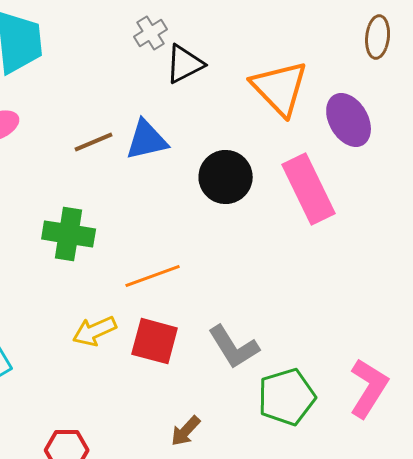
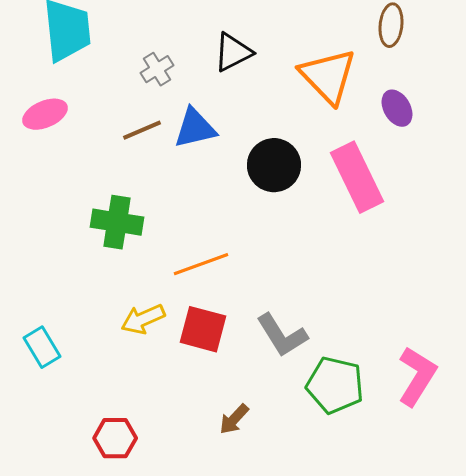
gray cross: (151, 33) -> (157, 69), moved
brown ellipse: (378, 37) -> (391, 25), moved
purple ellipse: (349, 120) -> (397, 108), size x0.7
green pentagon: (287, 397) -> (335, 385), turned 30

